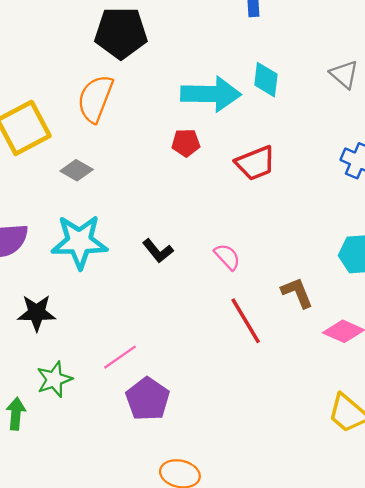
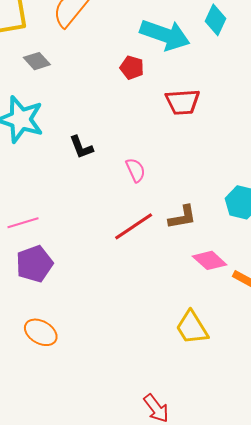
cyan diamond: (266, 80) -> (216, 20), moved
brown L-shape: (297, 293) -> (182, 217), turned 84
red line: (246, 321) -> (134, 226), turned 69

